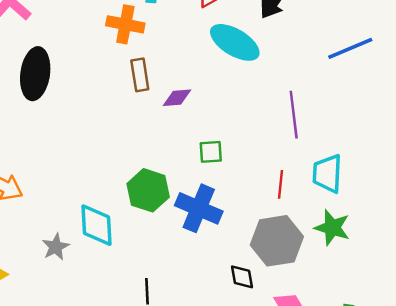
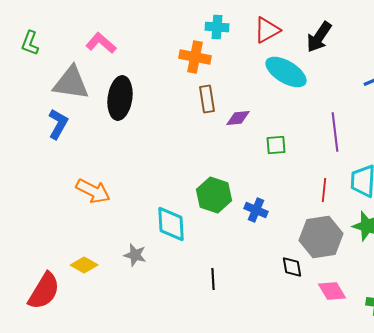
green square: (211, 152) -> (276, 145), moved
blue cross: (199, 208) -> (256, 210), size x0.6
gray star: (56, 247) -> (135, 255), moved, turned -30

